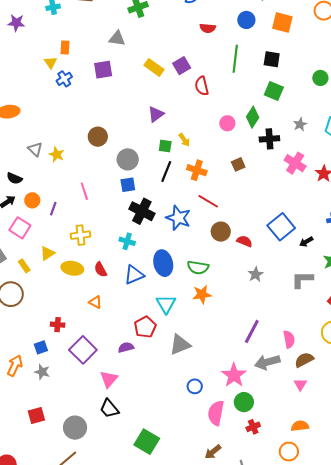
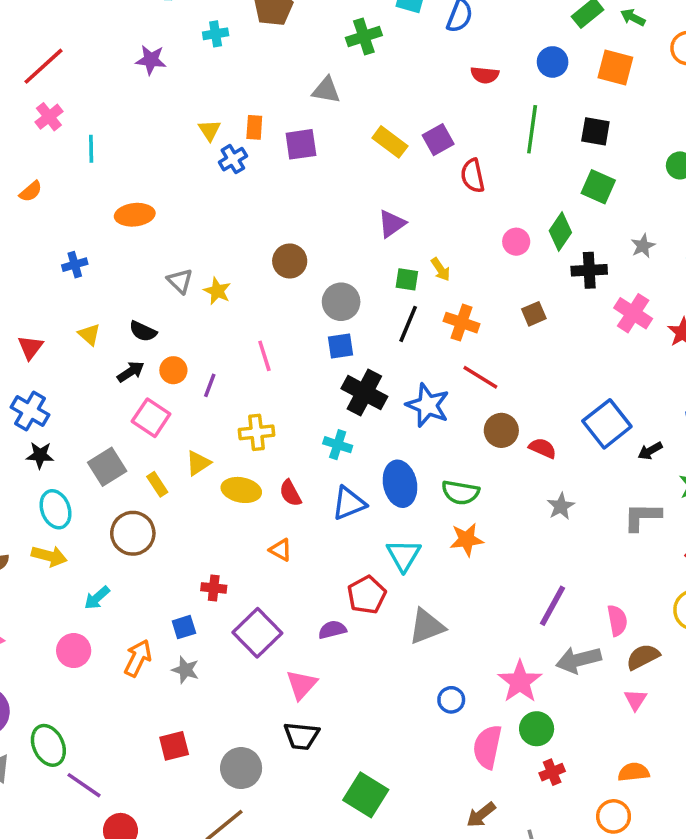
orange rectangle: (65, 48) -> (254, 127), moved
black trapezoid: (109, 409) -> (302, 736), turned -45

